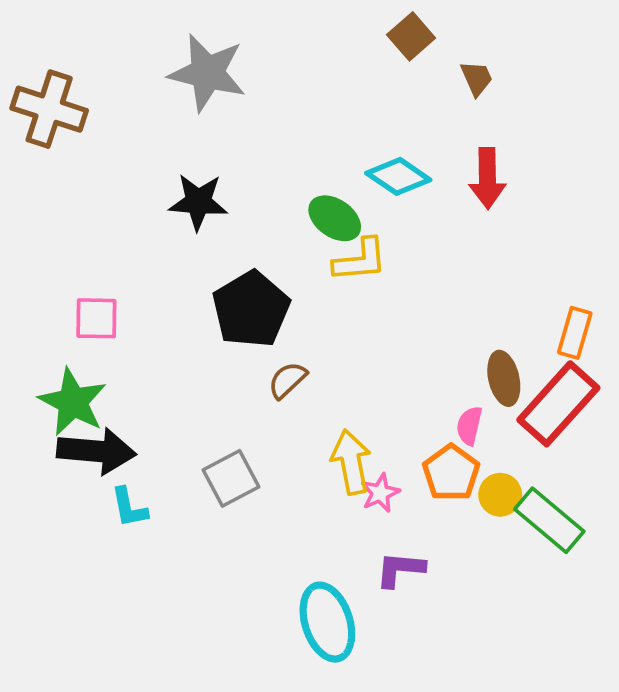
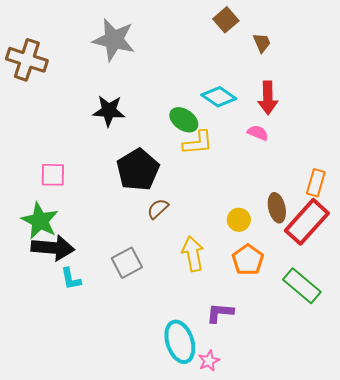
pink semicircle: (469, 426) -> (258, 133), moved, turned 100
pink star: (380, 493) -> (209, 361), moved
yellow circle: (500, 495) -> (239, 220), moved

